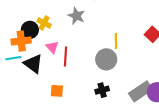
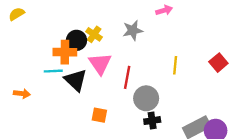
gray star: (76, 16) -> (133, 30), turned 30
pink triangle: (52, 47) -> (100, 64), size x1.5
red line: (66, 57) -> (127, 77), moved
gray circle: (106, 59) -> (146, 98), moved

